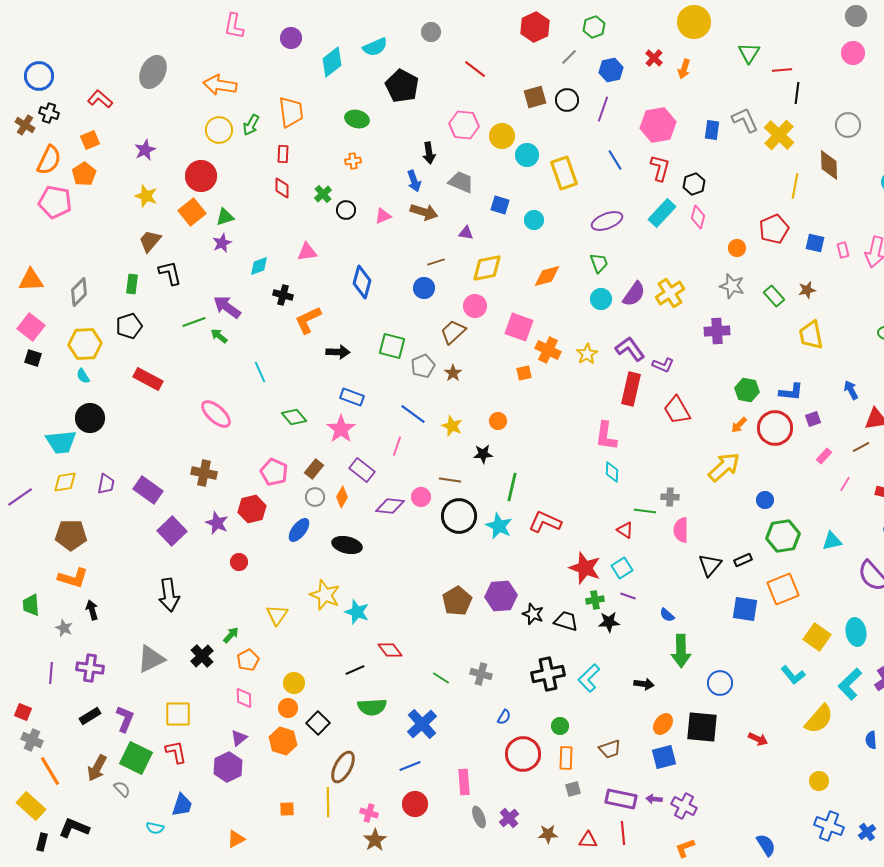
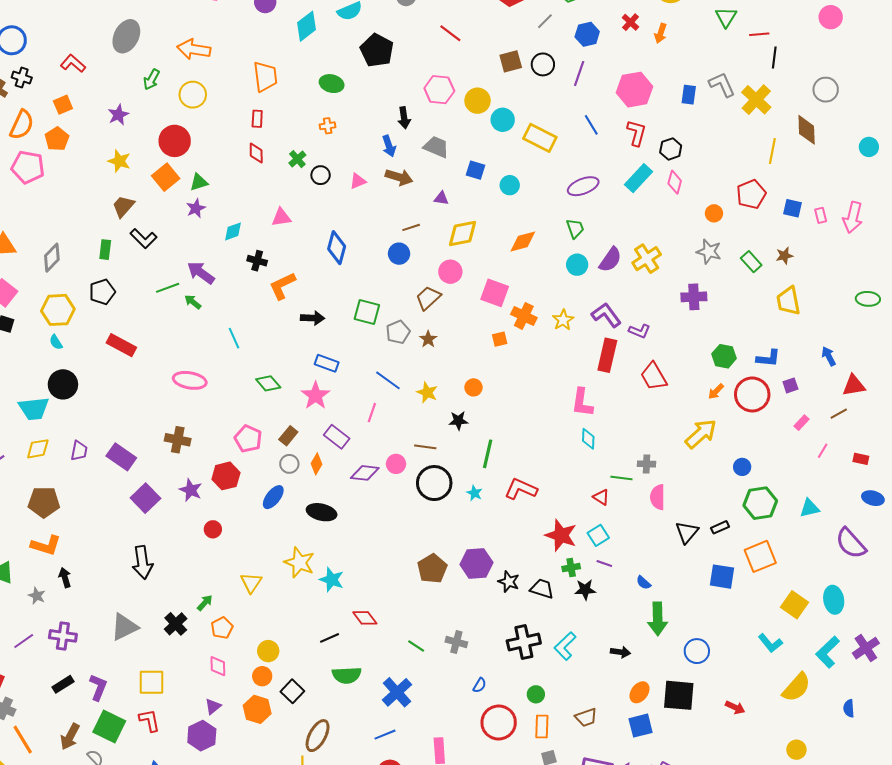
green arrow: (251, 125) -> (151, 80), moved
yellow rectangle: (564, 173) -> (540, 138), turned -44
black L-shape: (170, 273) -> (143, 239), turned 148
pink ellipse: (216, 414) -> (190, 380), turned -32
cyan star: (499, 526) -> (474, 493), size x0.6
purple line: (51, 673) -> (24, 641), turned 50

